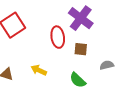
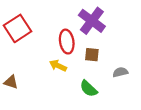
yellow arrow: (39, 70) -> (58, 66), moved

